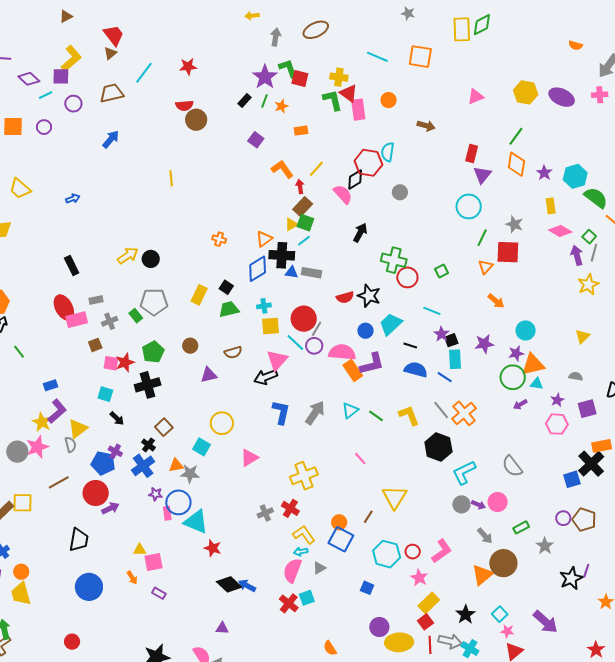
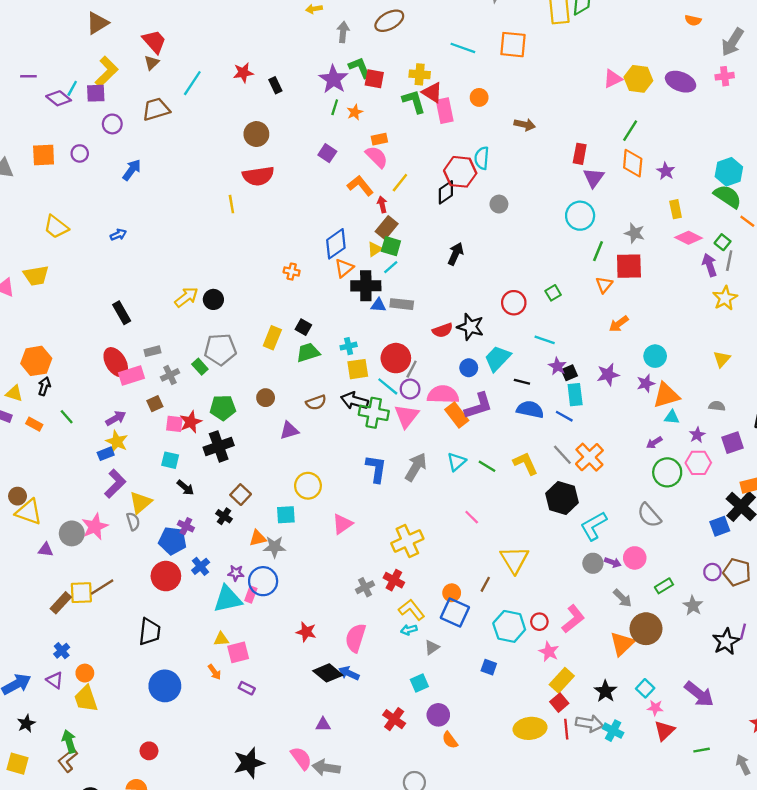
brown triangle: (66, 16) -> (97, 23), size x1.5
cyan line: (46, 95) -> (72, 88), moved, turned -32
pink triangle: (476, 97) -> (613, 79), moved
black rectangle: (244, 101) -> (275, 85), moved, turned -64
red semicircle: (184, 105) -> (258, 176), moved, size x1.5
blue arrow: (111, 139) -> (132, 170), moved
cyan hexagon: (575, 176) -> (729, 172), moved
pink semicircle: (343, 194) -> (377, 157), moved
green cross: (394, 260) -> (374, 413), moved
blue diamond: (258, 269) -> (336, 244), moved
orange arrow: (496, 301) -> (619, 324), turned 108
green pentagon: (153, 352) -> (223, 408), turned 30
pink triangle: (277, 360) -> (407, 416), moved
black arrow: (266, 377) -> (354, 401), moved, turned 40
green circle: (513, 377) -> (667, 472), moved
yellow star: (42, 422) -> (117, 442), moved
cyan square: (201, 447) -> (286, 515), turned -30
blue cross: (143, 466) -> (201, 566), moved, size x0.7
brown line: (59, 482) -> (102, 587), moved
purple arrow: (110, 508) -> (116, 418), moved
pink rectangle: (167, 513) -> (251, 595), turned 32
cyan triangle: (196, 522) -> (228, 599), moved, turned -32
pink semicircle: (292, 570) -> (356, 638), moved
red cross: (289, 603) -> (394, 719), moved
purple circle: (379, 627) -> (438, 715), moved

